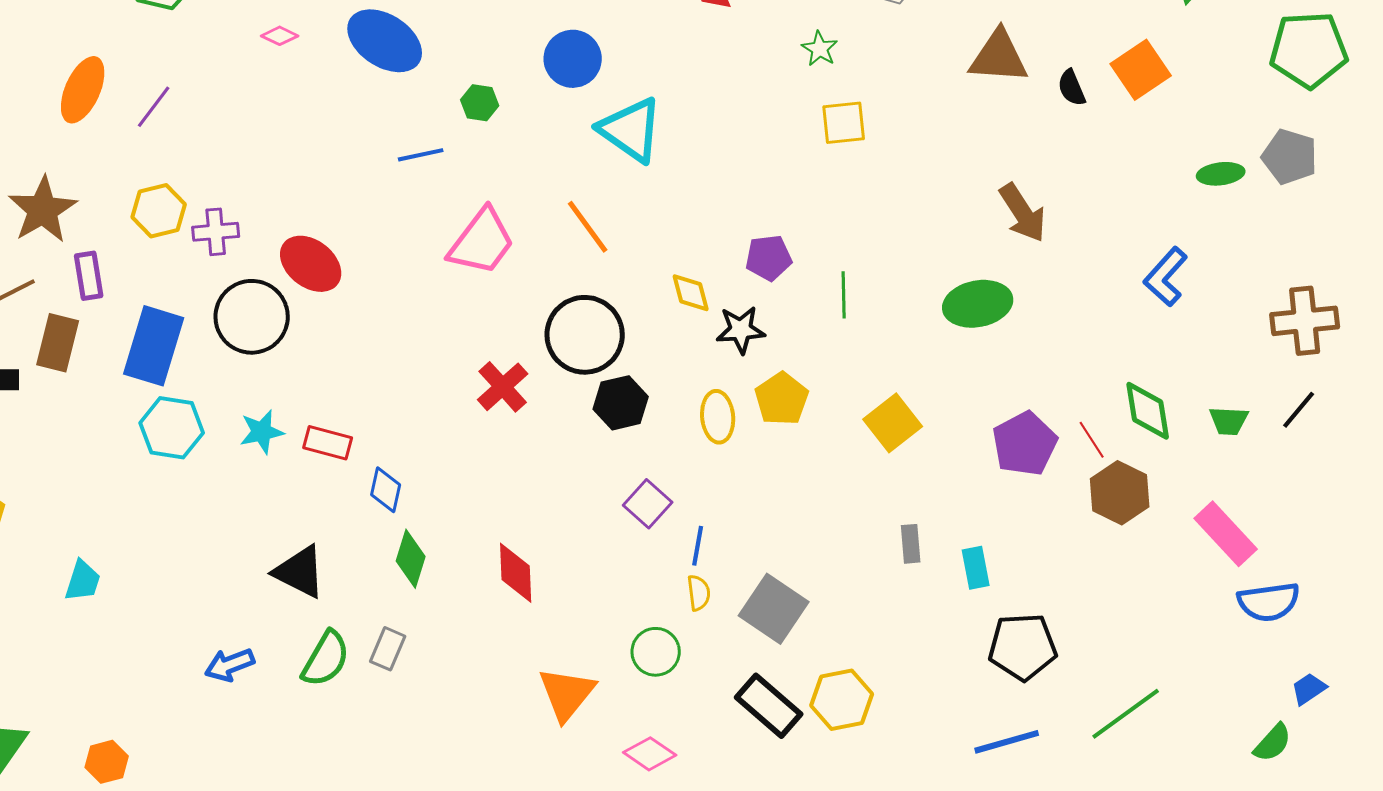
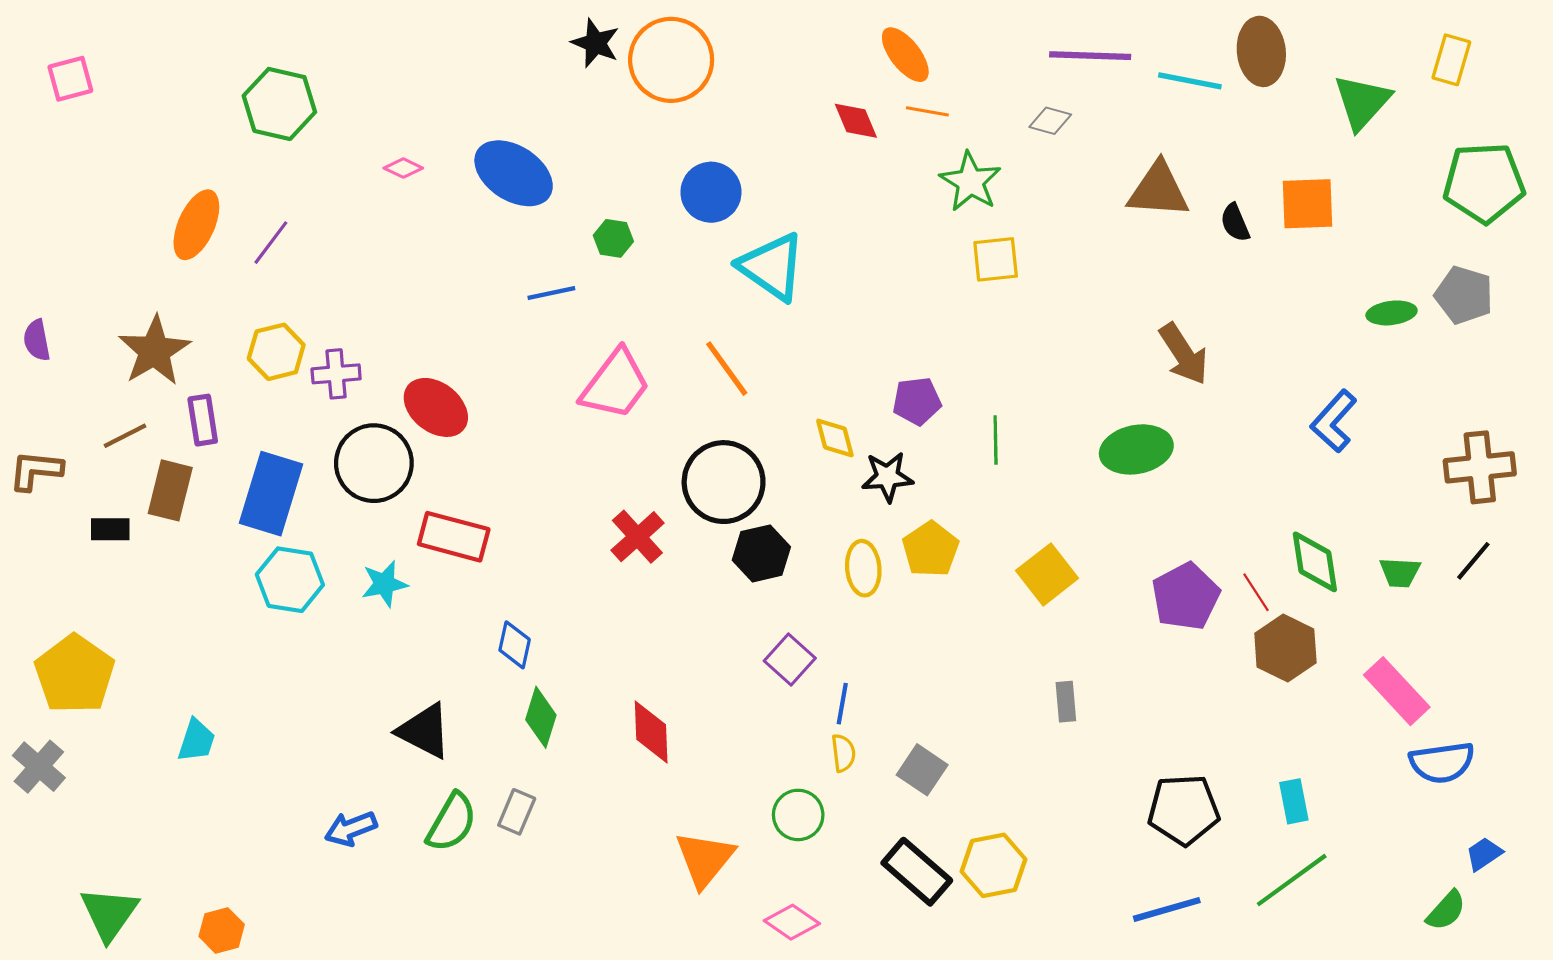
green star: (820, 49) -> (970, 182), size x1.6
orange square: (1141, 70) -> (1308, 204), turned 32
red rectangle: (328, 443) -> (454, 537), moved, size x1.4
cyan rectangle: (976, 568) -> (1294, 801), moved
gray square: (774, 609) -> (922, 770), size x0.7

